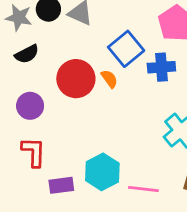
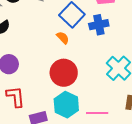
red circle: (76, 79) -> (64, 73), moved

